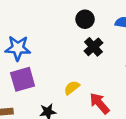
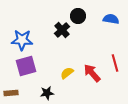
black cross: (93, 47) -> (62, 30), moved
red arrow: (99, 103) -> (92, 73), moved

